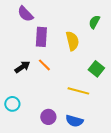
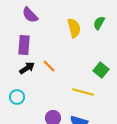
purple rectangle: (41, 37) -> (24, 45), moved
yellow semicircle: (72, 41) -> (74, 28), moved
cyan circle: (12, 104) -> (17, 97), moved

